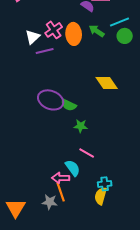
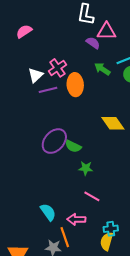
orange ellipse: (74, 34) -> (75, 85), moved
purple ellipse: (51, 100) -> (54, 141), turned -70
cyan semicircle: (73, 168) -> (48, 212), moved
pink arrow: (61, 178) -> (76, 219), moved

